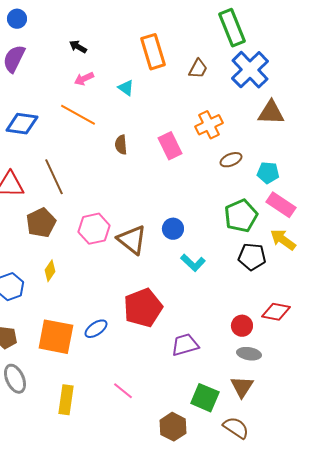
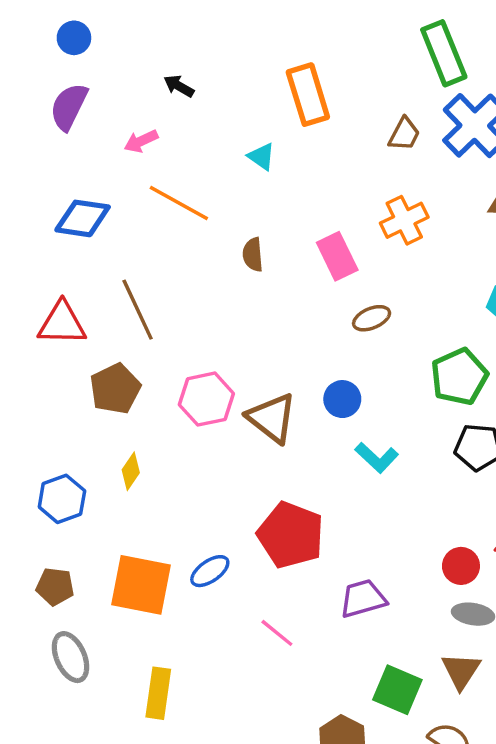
brown trapezoid: (198, 69) -> (404, 134), moved
pink arrow: (84, 79) -> (141, 141), moved
brown ellipse: (231, 160) -> (372, 318), moved
red pentagon: (143, 308) -> (291, 535), turned -30
pink line: (123, 391) -> (277, 633), moved

